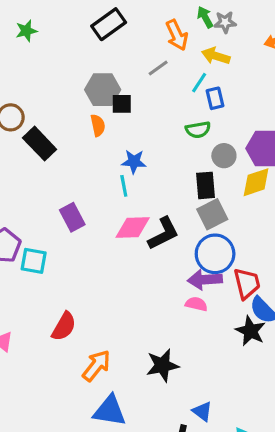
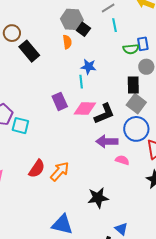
cyan line: (199, 83) -> (114, 25), moved, turned -48
blue rectangle: (215, 98) -> (143, 44), moved
black square: (122, 104) -> (83, 29), turned 32
gray square: (212, 214) -> (136, 104), turned -30
purple rectangle: (72, 217) -> (60, 101), moved
purple arrow: (205, 280) -> (107, 141), moved
orange arrow: (96, 366) -> (60, 171), moved

